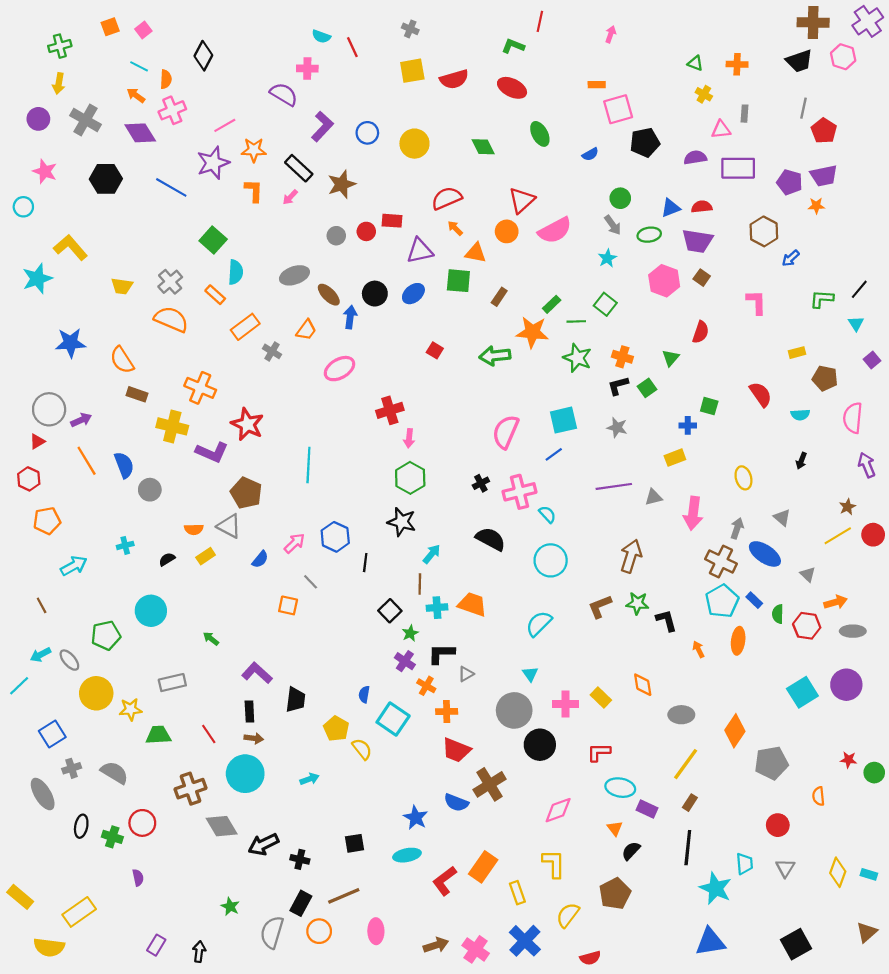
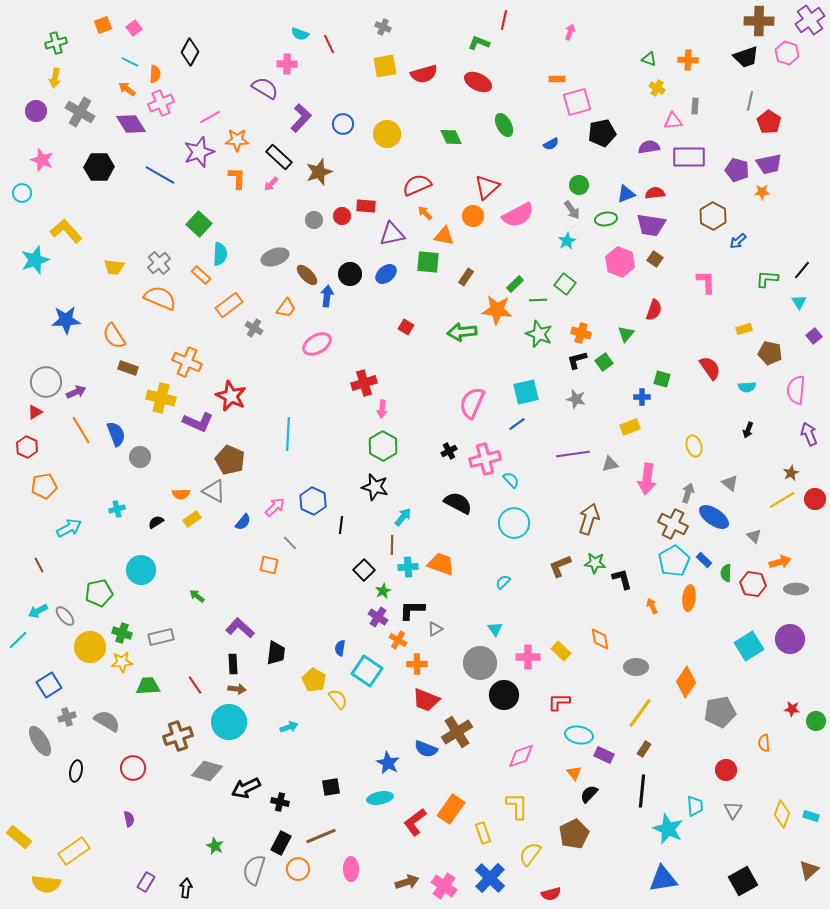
cyan semicircle: (539, 624) -> (503, 582), size x0.6
gray diamond: (222, 826) -> (207, 771), turned -44
green cross: (112, 837) -> (122, 633), moved

